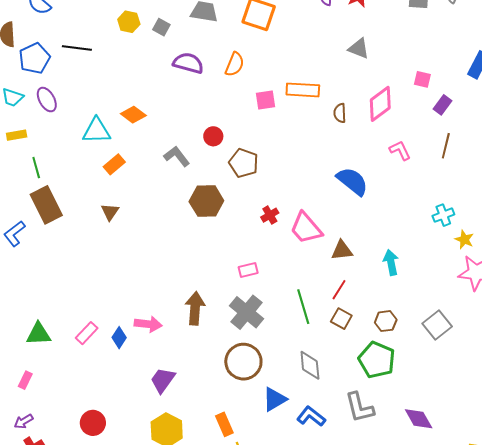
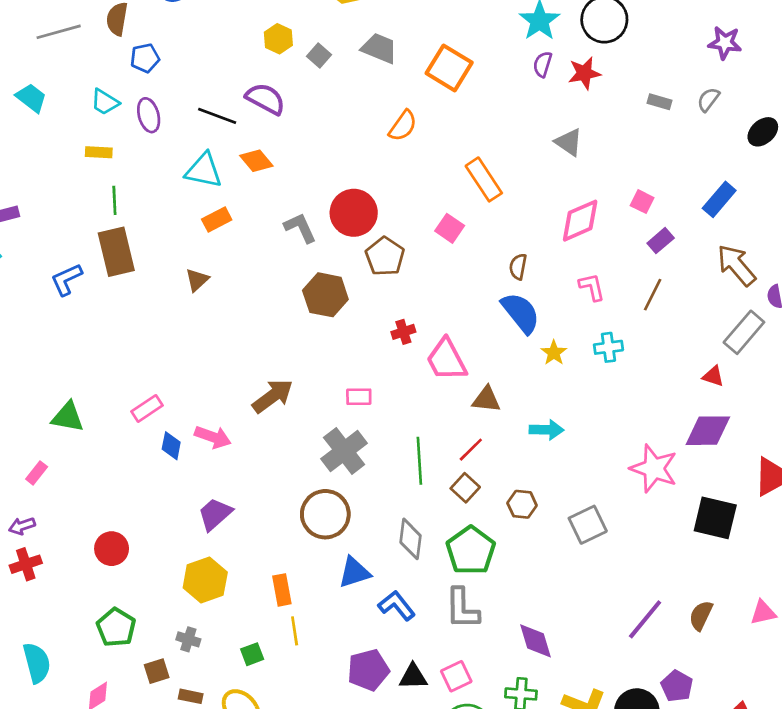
black line: (77, 48) -> (217, 116), moved
blue pentagon: (34, 58) -> (145, 58), size x0.7
purple semicircle: (188, 63) -> (265, 99), moved
orange rectangle: (303, 90) -> (484, 179), turned 40
pink square: (266, 100) -> (450, 228), moved, turned 30
brown semicircle: (340, 113) -> (518, 267), moved
red circle: (213, 136) -> (354, 213), size x1.8
cyan cross: (443, 215) -> (608, 347), moved
yellow star: (464, 240) -> (554, 353), moved
cyan arrow: (391, 262) -> (546, 430), turned 90
brown arrow: (195, 308) -> (273, 396), moved, turned 36
pink rectangle: (87, 333) -> (147, 408), moved
blue diamond: (119, 338) -> (171, 446), turned -35
green pentagon: (377, 360) -> (471, 551), moved

